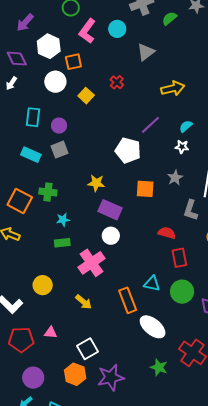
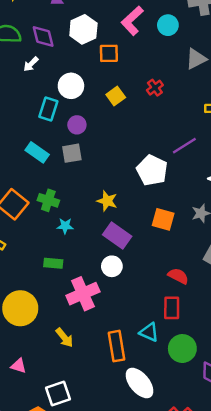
white circle: (55, 82) -> (71, 86), moved
cyan star: (63, 220) -> (65, 226), moved
red rectangle: (179, 258) -> (172, 308), moved
yellow circle: (43, 285) -> (20, 308), size x1.5

